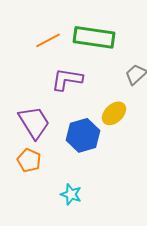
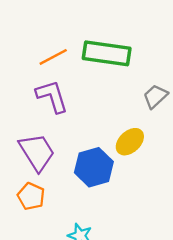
purple L-shape: (67, 79) -> (52, 96), moved, turned 64

